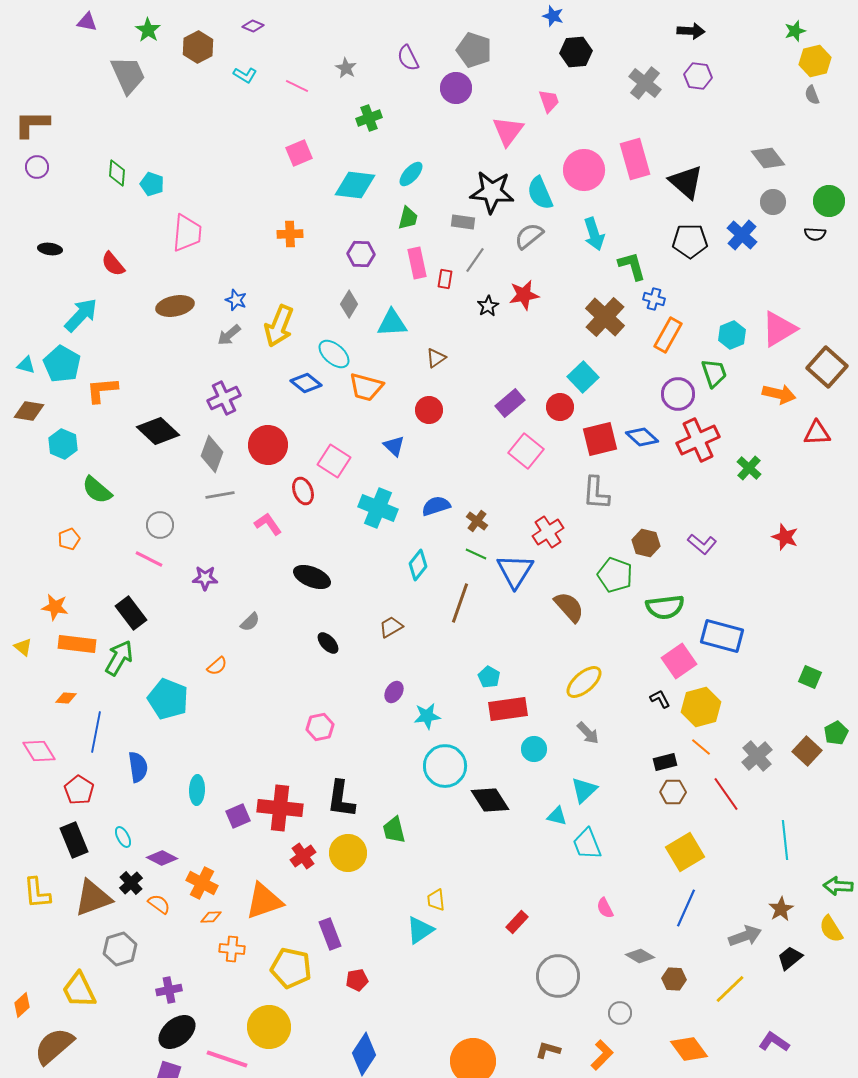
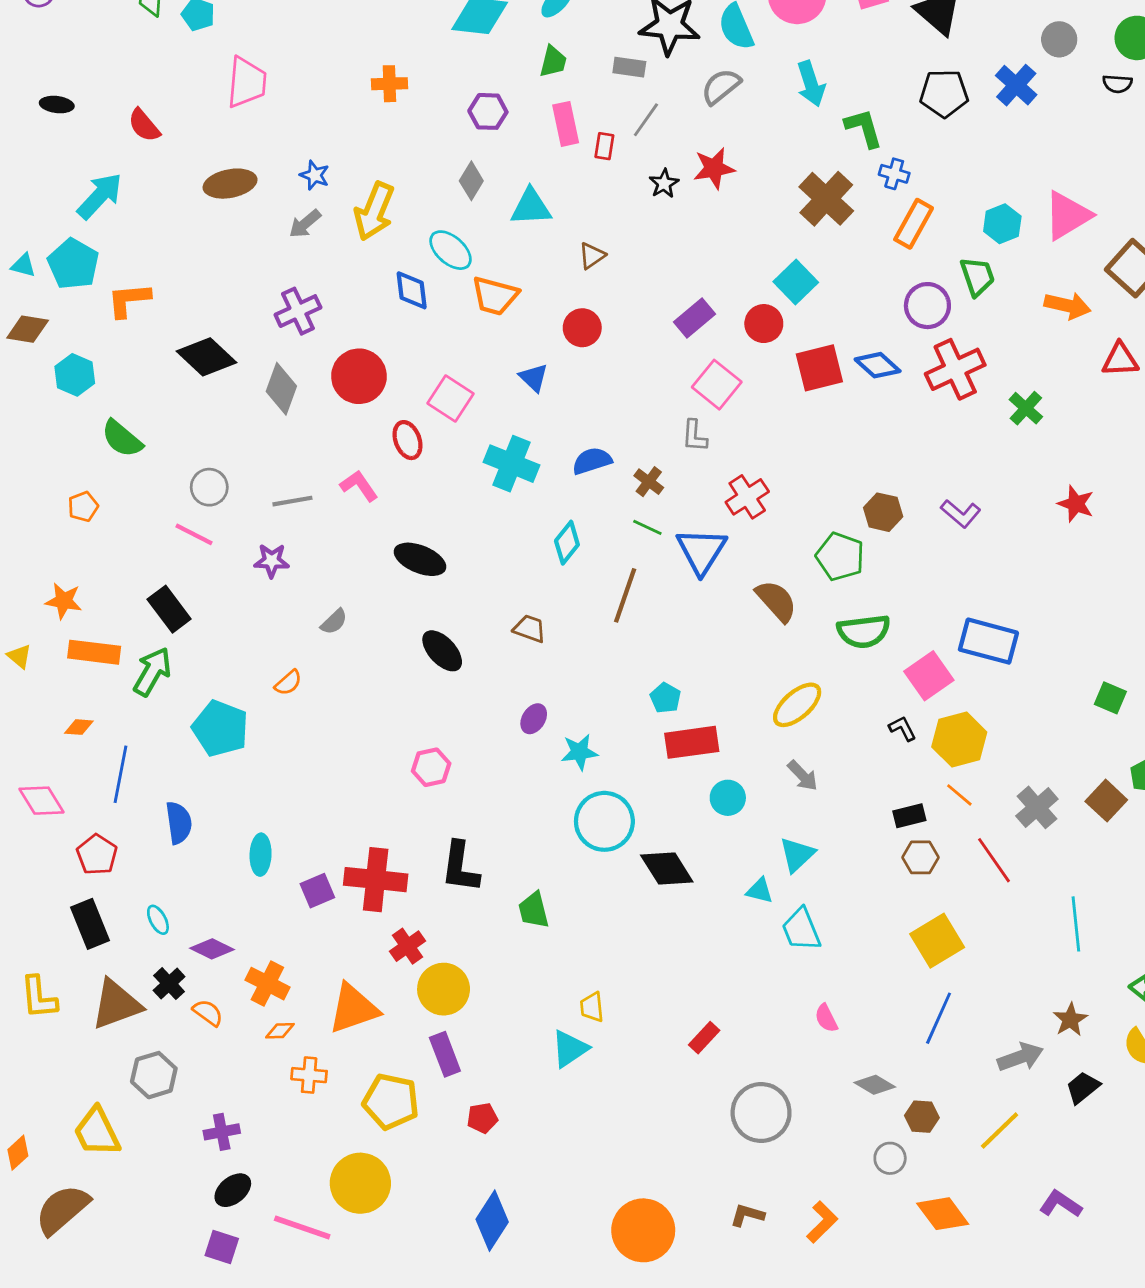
blue diamond: (306, 383) -> (412, 290), turned 44
gray L-shape: (596, 493) -> (695, 436), moved, size x0.7
gray line: (220, 495) -> (292, 501), moved
green semicircle: (665, 607) -> (864, 631), moved
brown trapezoid: (391, 627) -> (530, 629), turned 50
black ellipse: (328, 643) -> (442, 651), size x1.4
yellow circle: (348, 853) -> (444, 989), moved
gray circle: (620, 1013) -> (890, 1158), moved
black ellipse: (177, 1032) -> (233, 1190), size x0.7

